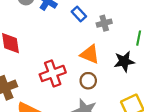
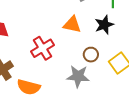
brown circle: (88, 81) -> (91, 55), moved

